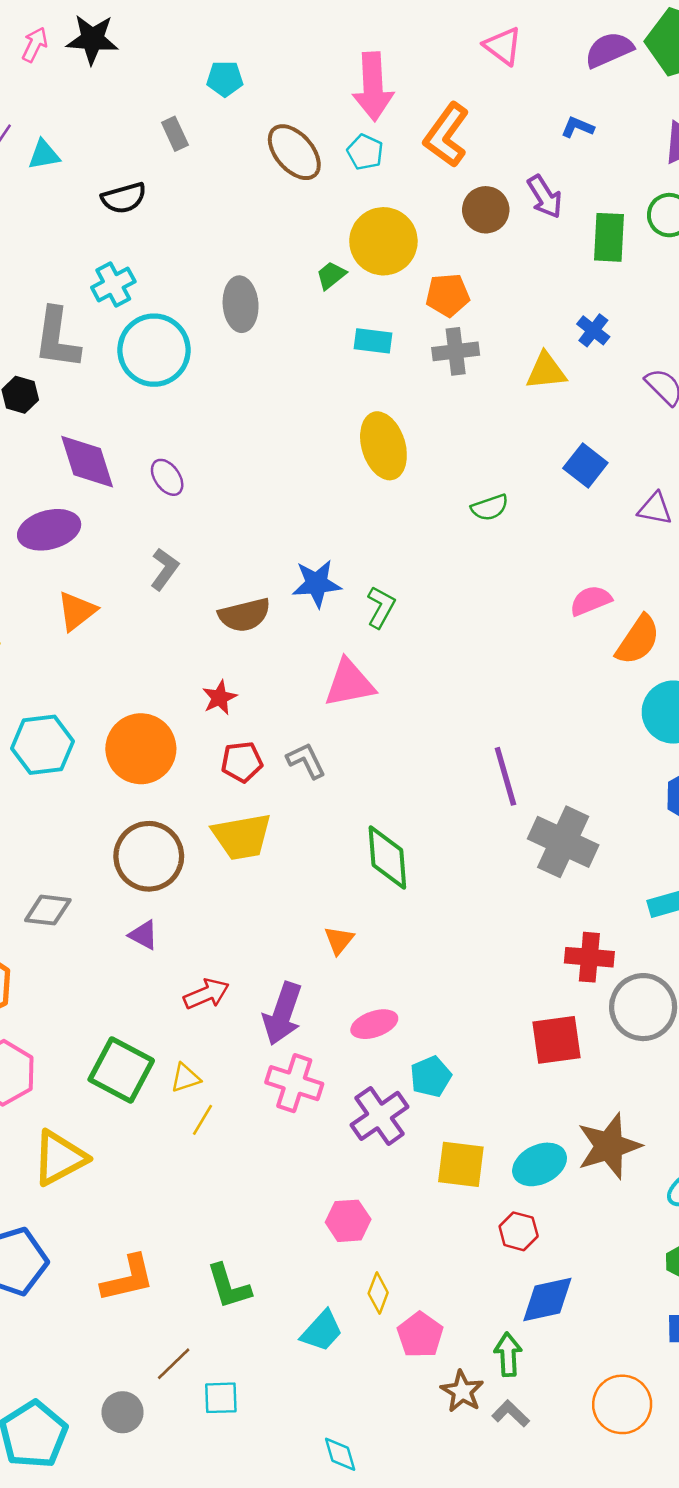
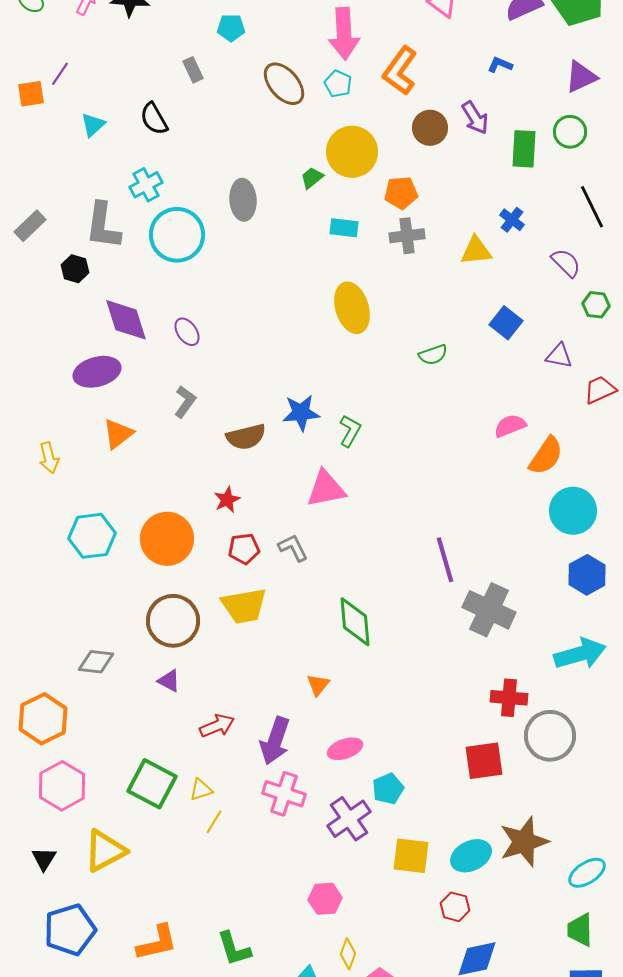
cyan triangle: (44, 155) -> (93, 125), moved, turned -32
black semicircle: (124, 198) -> (154, 119), turned 76

